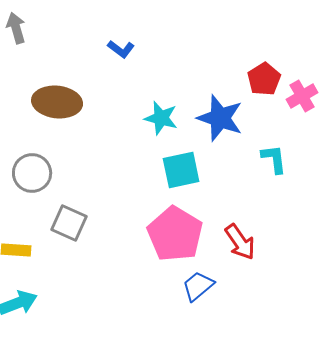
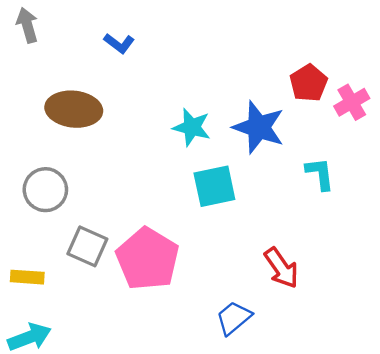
blue L-shape: (121, 49) -> (119, 43), moved
pink pentagon: (175, 234) -> (147, 259), moved

